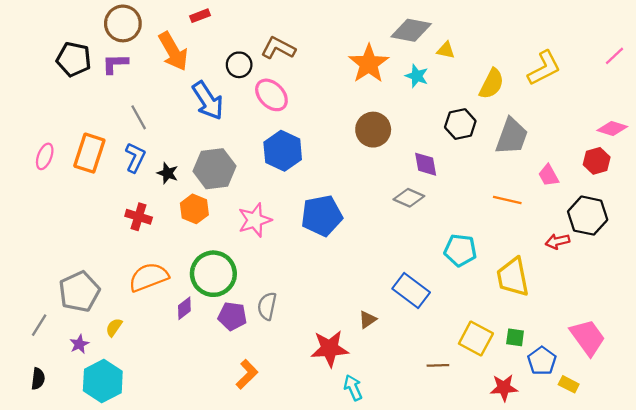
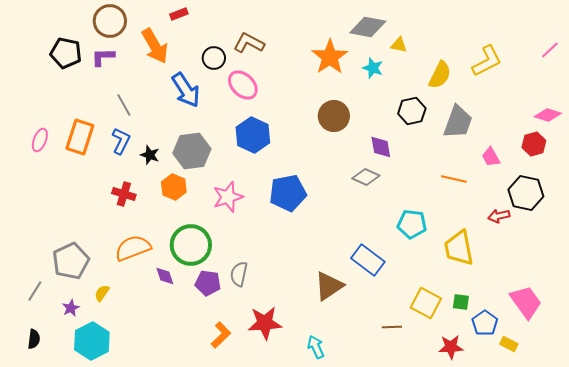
purple diamond: (184, 308) -> (165, 276), turned -70
brown triangle: (368, 320) -> (329, 286), size x1.8
red star: (330, 349) -> (265, 323), moved

